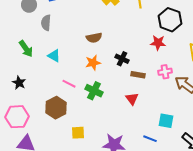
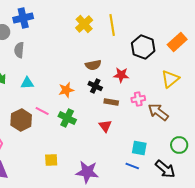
brown semicircle: (94, 38) -> (93, 65), moved
red star: (158, 43) -> (121, 75), moved
cyan triangle: (54, 56) -> (27, 83), turned -32
brown hexagon: (56, 108) -> (21, 120), moved
blue line: (150, 139) -> (132, 166), moved

